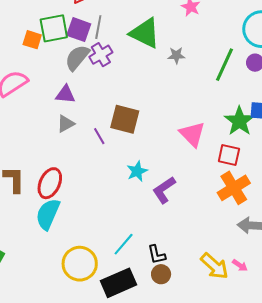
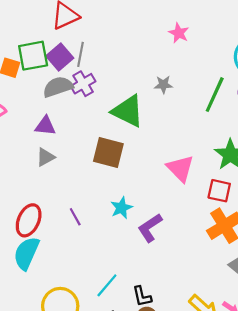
purple square: (79, 30) -> (60, 57), turned 30
green triangle: (145, 33) -> (128, 111), moved
gray semicircle: (77, 58) -> (58, 87), turned 32
purple line: (99, 136) -> (75, 217), moved

